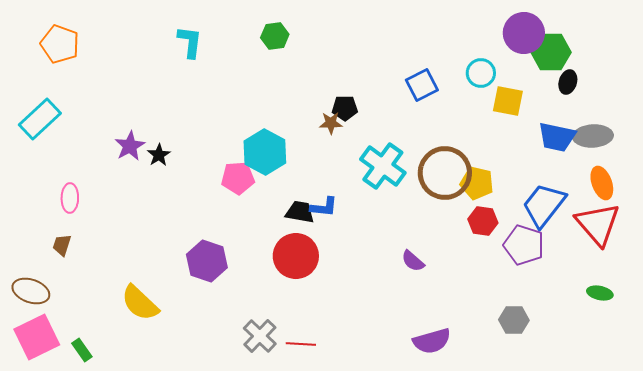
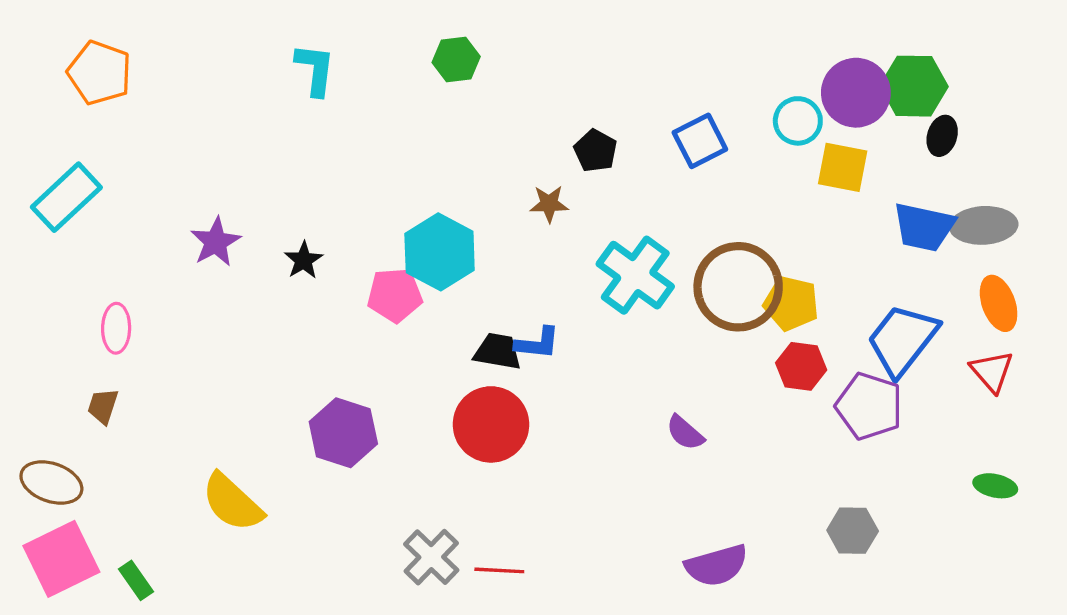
purple circle: (524, 33) -> (856, 93), moved
black pentagon: (345, 108) -> (595, 151), moved, turned 30
black star: (159, 155) -> (304, 260), moved
red triangle: (598, 224) -> (992, 371), size x0.6

